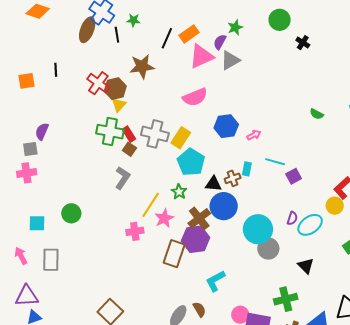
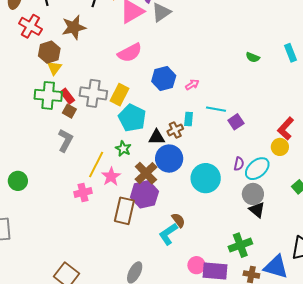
red cross: (98, 83) -> (30, 26), moved
gray circle: (268, 249) -> (253, 194), moved
brown semicircle: (199, 309) -> (178, 220), moved

